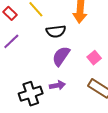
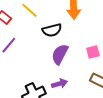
pink square: (94, 58) -> (93, 52), turned 32

